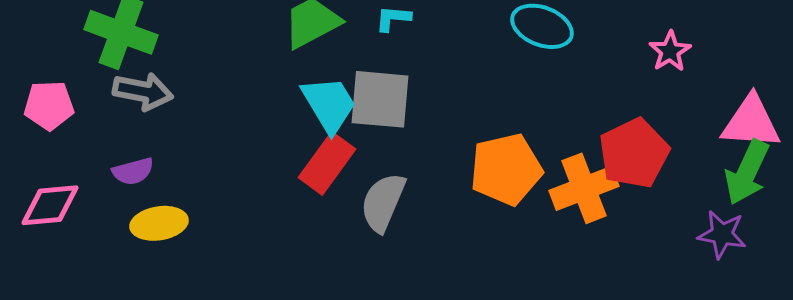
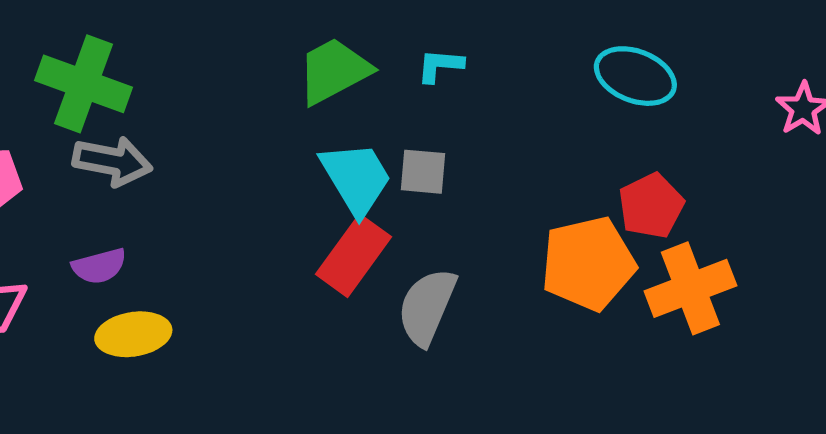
gray square: (380, 99) -> (423, 172), size x0.6
red pentagon: (634, 153) -> (651, 206), moved, size x0.7

